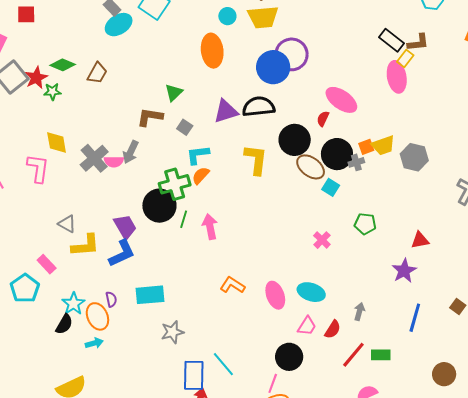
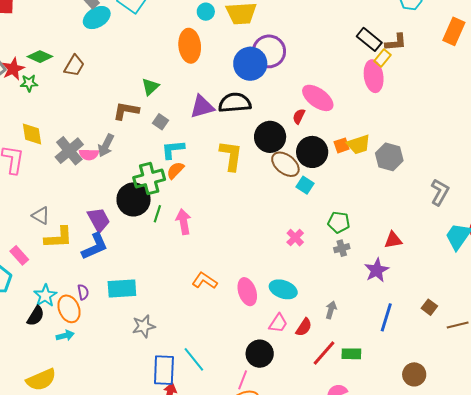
gray cross: (356, 162) -> (342, 248), moved

